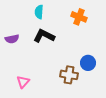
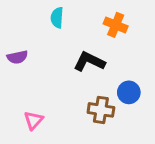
black L-shape: (44, 36) -> (89, 62), moved

